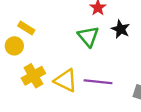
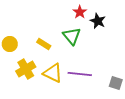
yellow rectangle: (26, 28) -> (44, 44), moved
black star: (121, 29) -> (98, 21), moved

